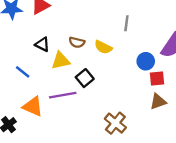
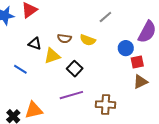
gray line: (126, 23) -> (105, 17), turned 48
purple line: (63, 95) -> (71, 95), moved
orange triangle: (33, 106) -> (34, 110), moved, turned -30
brown cross: (115, 123) -> (106, 105), turned -30

